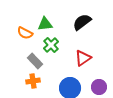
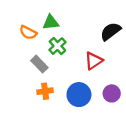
black semicircle: (82, 22) -> (111, 31), moved
orange cross: (33, 81) -> (45, 91), moved

